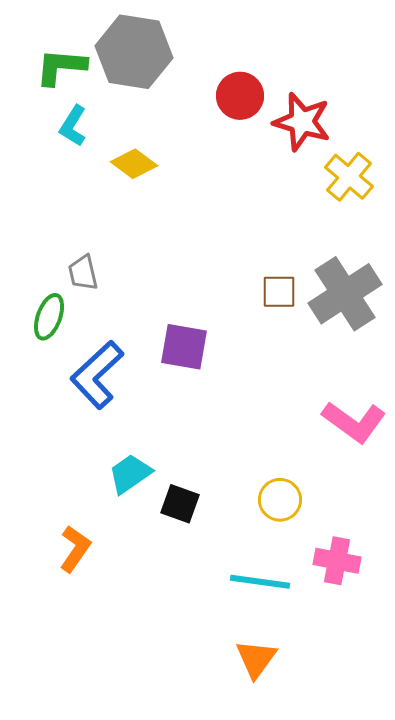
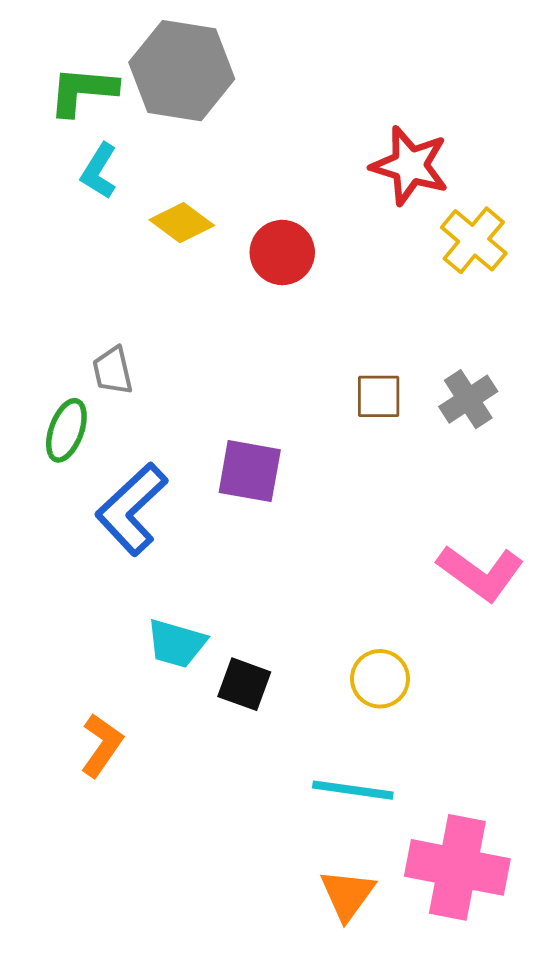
red circle: (240, 96) -> (282, 252), moved
gray cross: (345, 294) -> (468, 399), size x0.6
cyan trapezoid: (130, 474) -> (176, 643), turned -129
pink cross: (337, 561) -> (457, 867), moved, size x1.6

